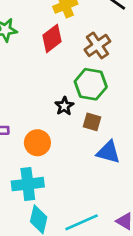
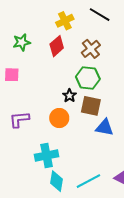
brown square: (92, 122) -> (91, 106), size x1.5
orange circle: (37, 143) -> (59, 118), moved

